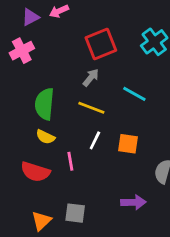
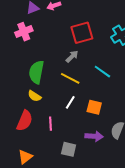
pink line: (70, 161) -> (50, 124), moved
red semicircle: (35, 172) -> (25, 121), turned -90
purple arrow: (133, 202) -> (94, 136), moved
gray square: (75, 213) -> (69, 149), moved

